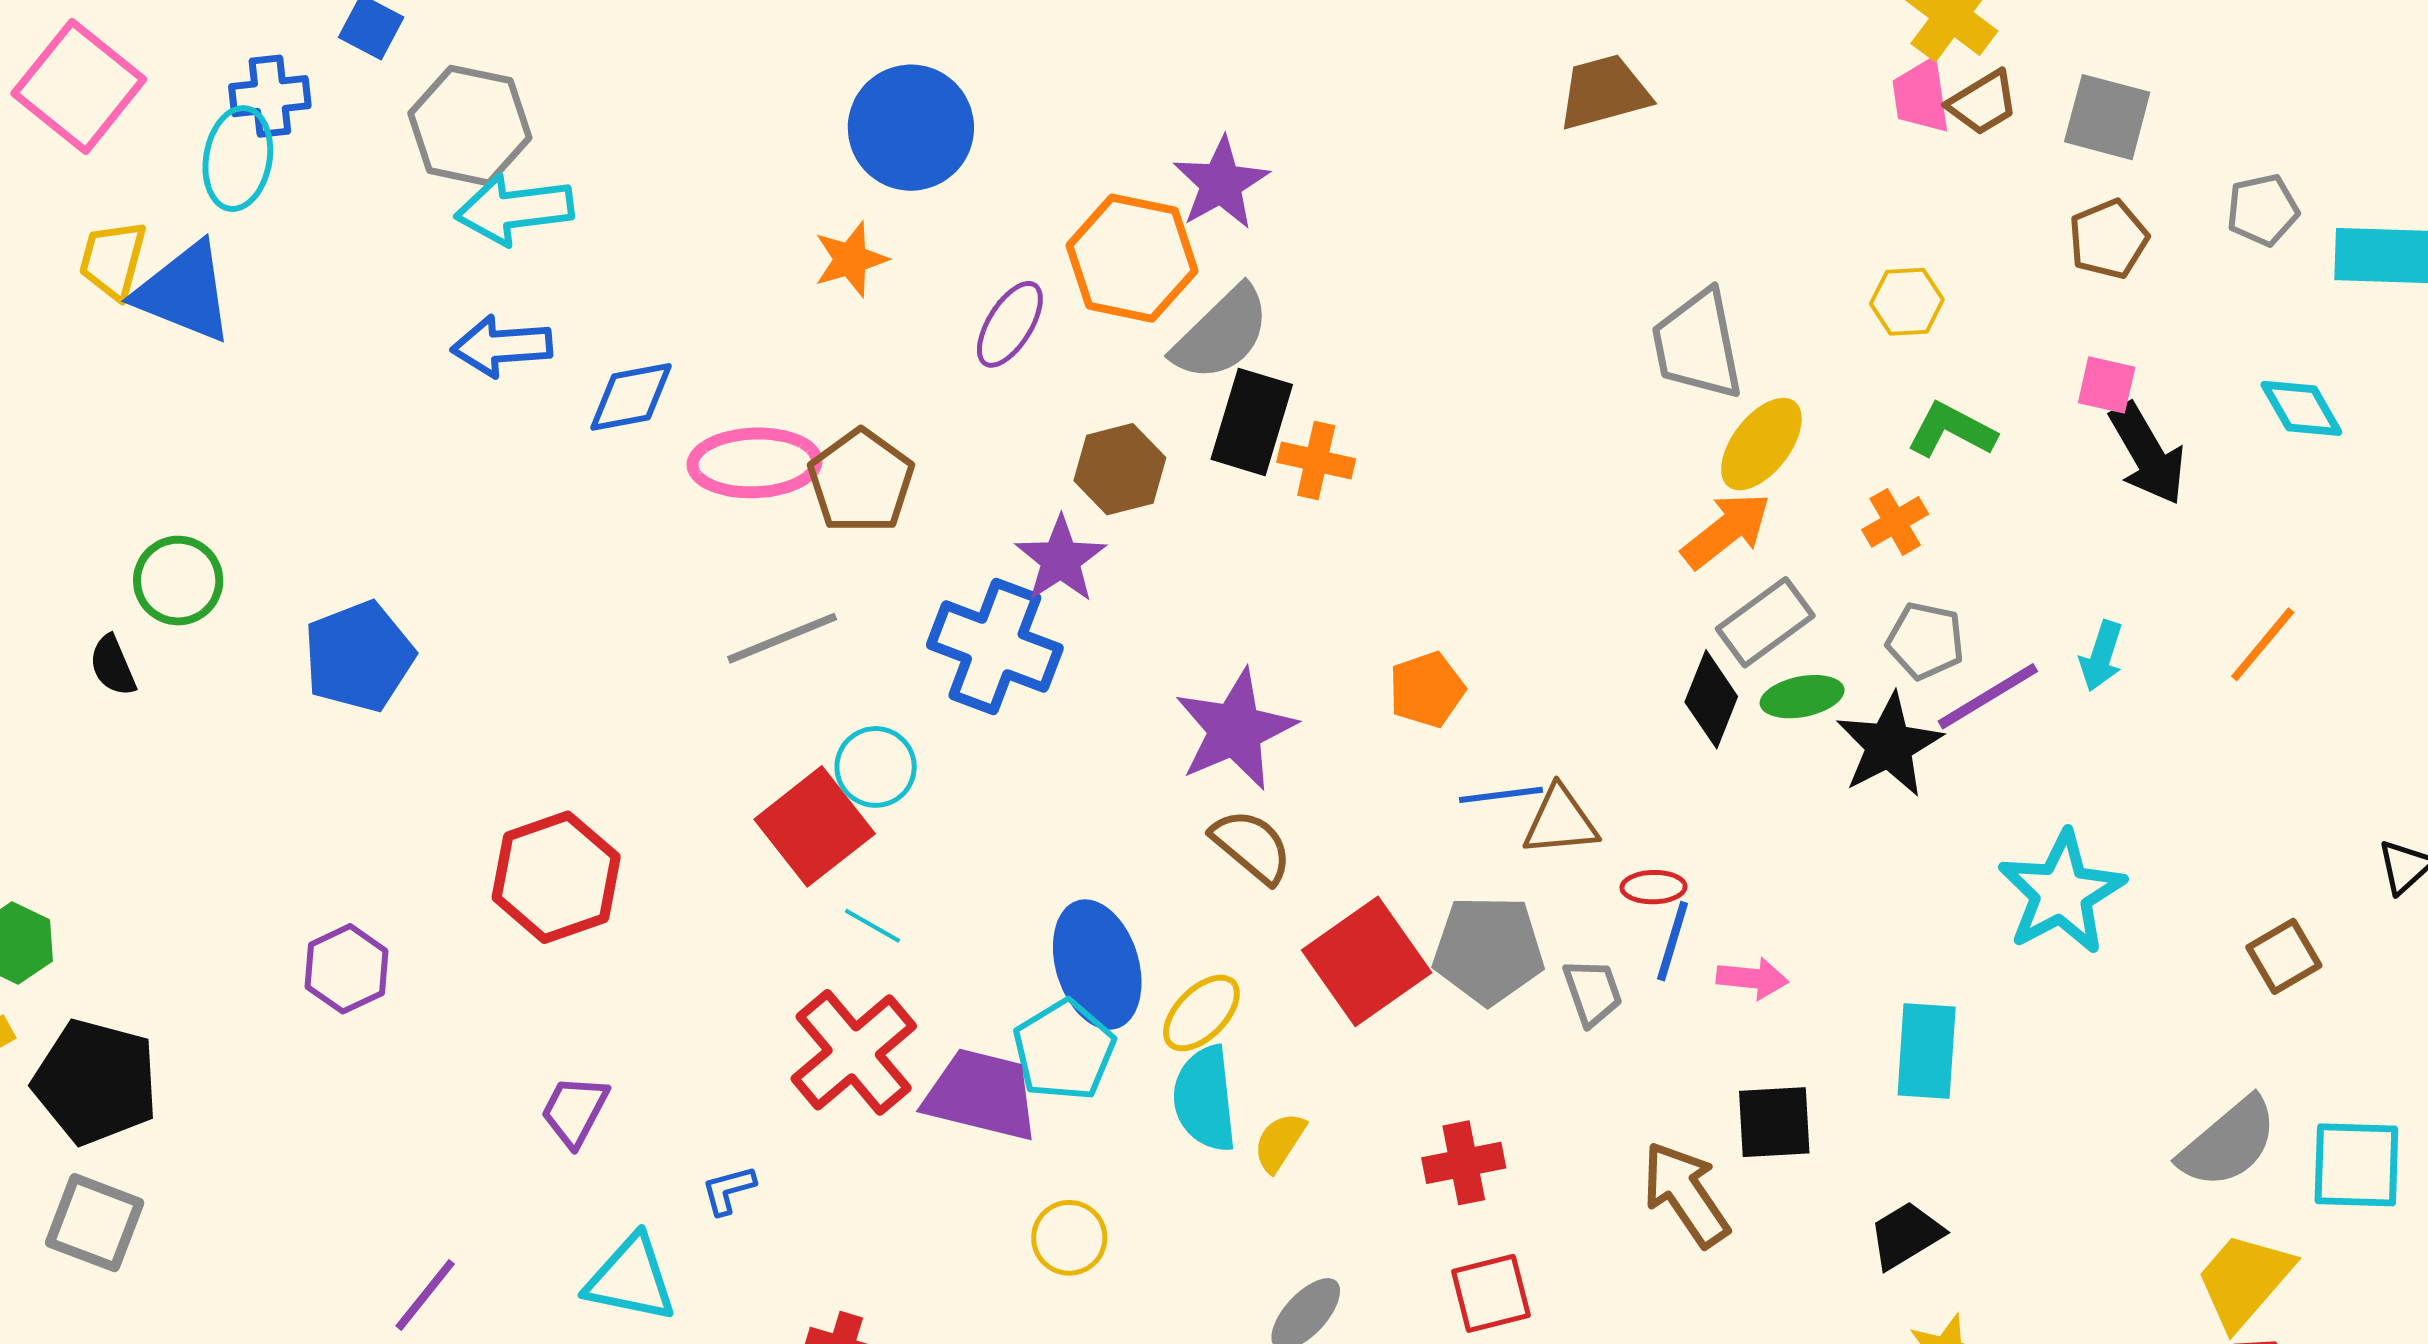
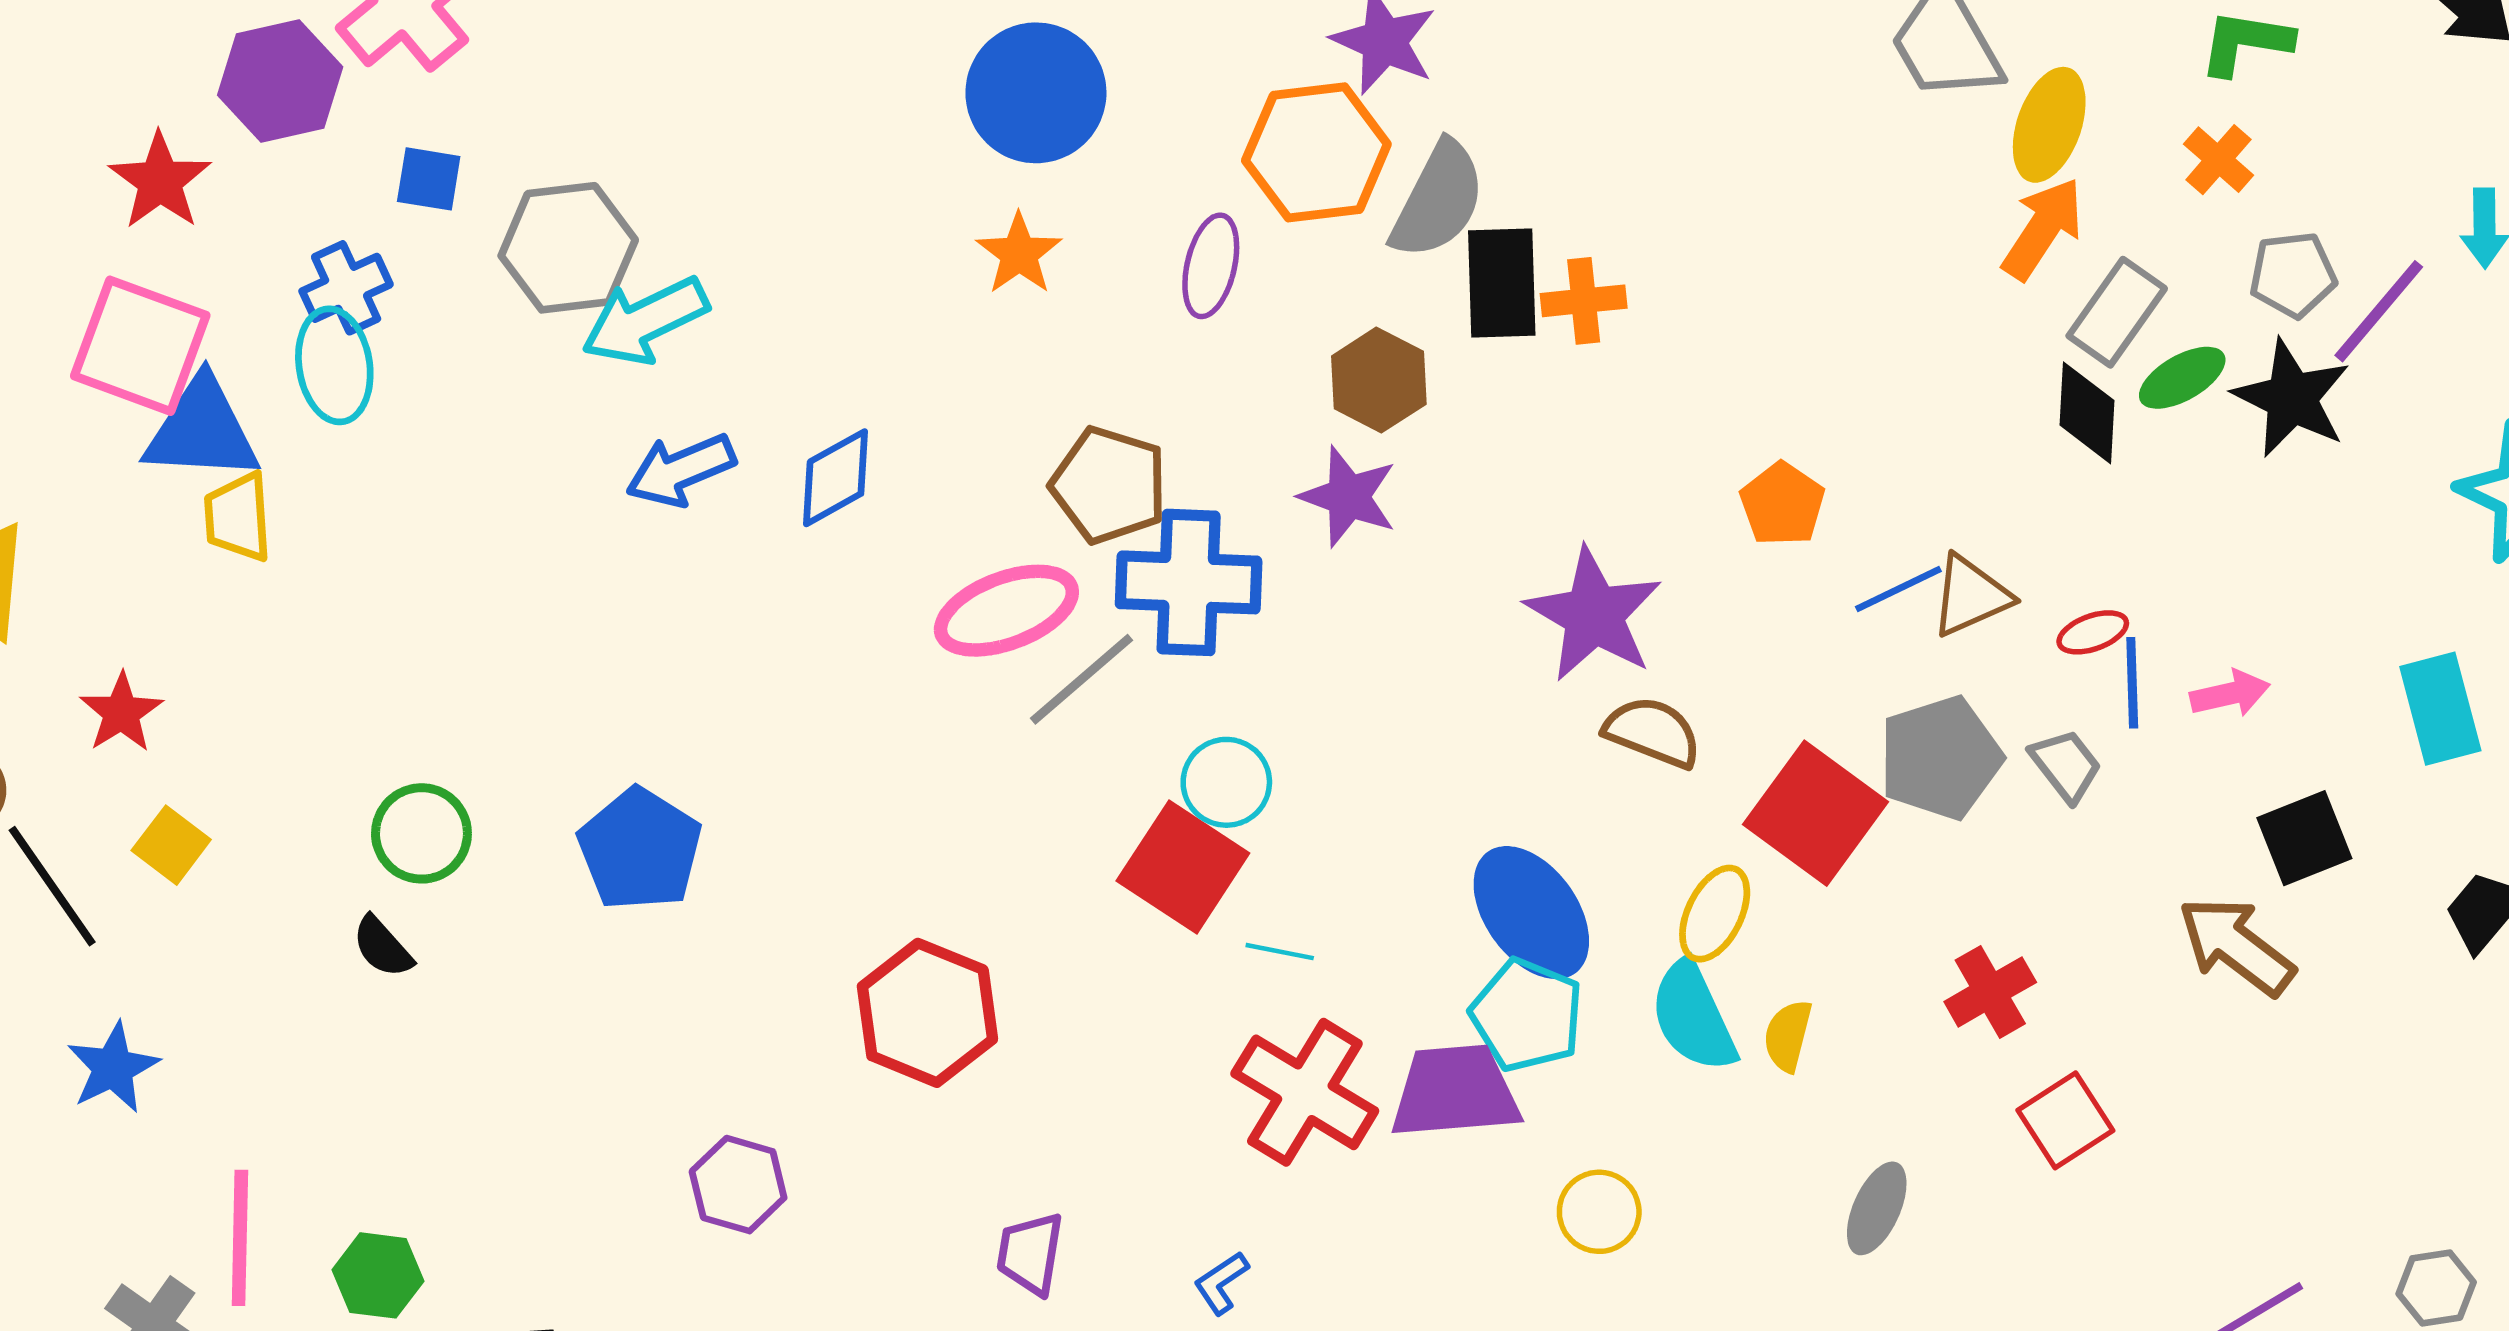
blue triangle: (184, 292) -> (202, 430), moved
pink ellipse: (755, 463) -> (1006, 611), moved
blue cross: (995, 646) -> (1189, 582), moved
yellow ellipse: (1201, 1013) -> (1715, 914), moved

